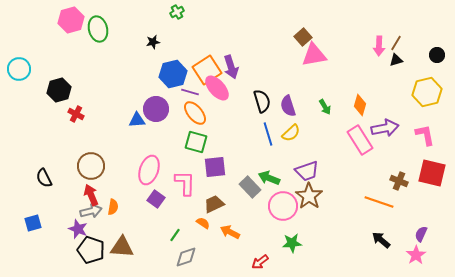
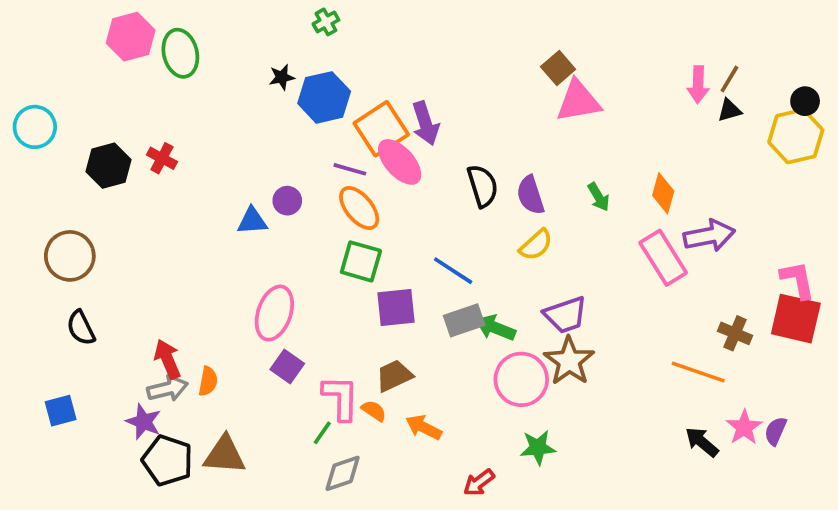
blue hexagon: (173, 74) -> (324, 97), moved
yellow hexagon: (427, 92) -> (796, 136), moved
purple circle: (156, 109) -> (287, 201), size x0.6
red cross: (76, 114) -> (162, 158), moved
blue line: (268, 134) -> (453, 271), moved, turned -40
pink L-shape: (425, 135) -> (798, 280), moved
brown circle: (91, 166) -> (70, 256), moved
pink L-shape: (185, 183) -> (341, 398), moved
gray rectangle: (250, 187) -> (464, 320), moved, turned -65
pink star: (416, 255) -> (744, 427), moved

